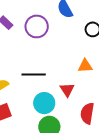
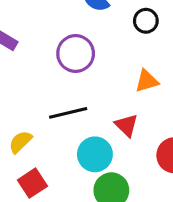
purple circle: (37, 26) -> (76, 53), moved

